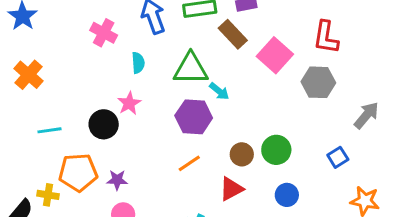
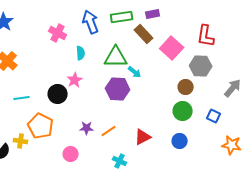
green circle: (276, 150) -> (183, 111), moved
brown circle: (242, 154) -> (186, 87), moved
blue square: (338, 157) -> (214, 116), turned -32
orange line: (189, 163) -> (109, 131), moved
orange pentagon: (78, 172) -> (41, 126), turned 30
purple star: (117, 180) -> (87, 128), moved

